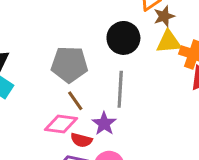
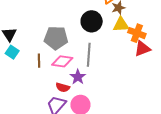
brown line: (75, 101) -> (39, 61), moved, turned 32
pink diamond: (61, 124) -> (62, 61), moved

